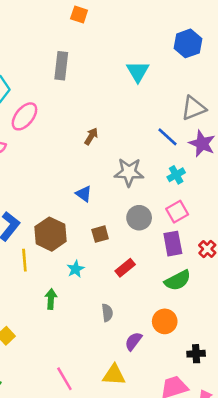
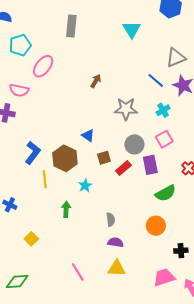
blue triangle: (84, 194) -> (88, 135), moved
purple rectangle: (173, 244) -> (150, 165), moved
red rectangle: (125, 268) -> (123, 168), moved
purple semicircle: (133, 341) -> (116, 242), moved, turned 63

